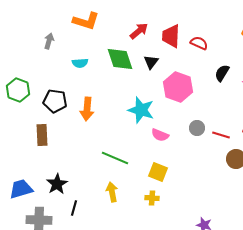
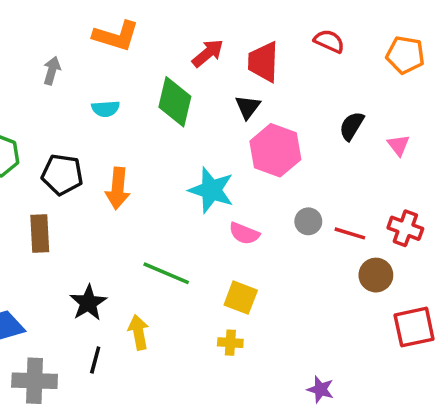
red semicircle: (199, 43) -> (329, 41), moved
green diamond: (120, 59) -> (175, 102), turned 32
black triangle: (151, 62) -> (248, 107), moved
black star: (57, 184) -> (88, 303), moved
yellow arrow: (112, 192) -> (138, 332), moved

